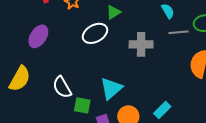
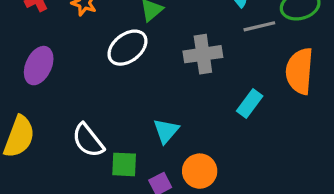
cyan triangle: (111, 88) -> (166, 131), size x0.7
cyan rectangle: (162, 110) -> (250, 103), moved

